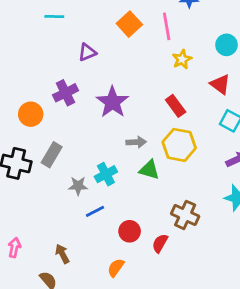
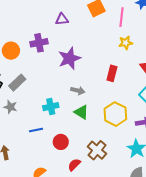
red rectangle: (176, 106) -> (112, 73), turned 35
yellow hexagon: (179, 145) -> (115, 114), moved
gray star: (78, 186) -> (10, 107), moved
red circle: (130, 231) -> (61, 142), moved

